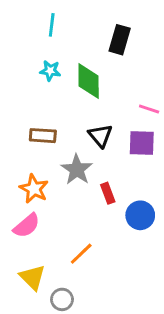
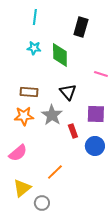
purple square: (142, 143) -> (96, 114), moved
orange star: (34, 189) -> (24, 116), moved, turned -30
yellow triangle: (32, 277) -> (22, 188), turned 36

